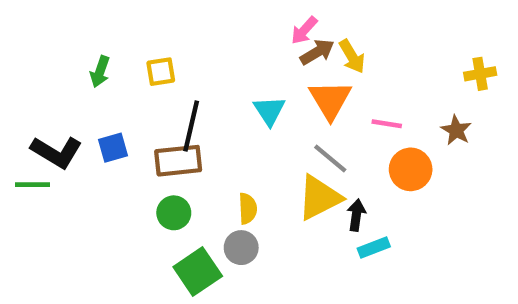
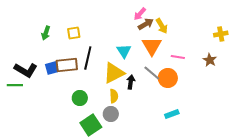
brown rectangle: (178, 161) -> (67, 65), moved
orange circle: (411, 169) -> (168, 78), moved
yellow triangle: (319, 198) -> (114, 73), moved
black arrow: (356, 215) -> (131, 82), moved

